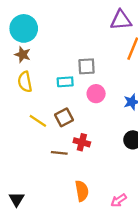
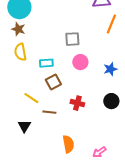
cyan rectangle: (65, 82) -> (46, 63), moved
yellow line: (38, 121) -> (31, 98), moved
red cross: (82, 142) -> (77, 103), moved
black triangle: (17, 199) -> (24, 126), moved

